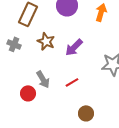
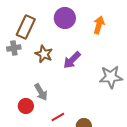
gray cross: (14, 44) -> (14, 48), moved, turned -32
red line: (72, 82) -> (58, 117), moved

